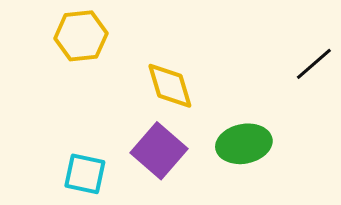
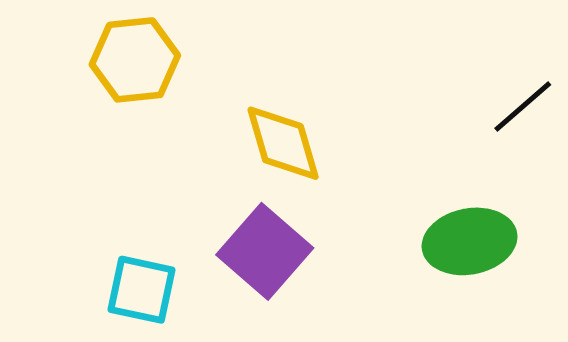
green ellipse: (244, 144) -> (470, 241), moved

